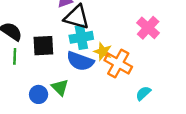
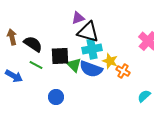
green line: (15, 56) -> (36, 65), turned -64
orange cross: (118, 64) -> (123, 71), size x0.6
green triangle: (60, 87) -> (74, 65), moved

